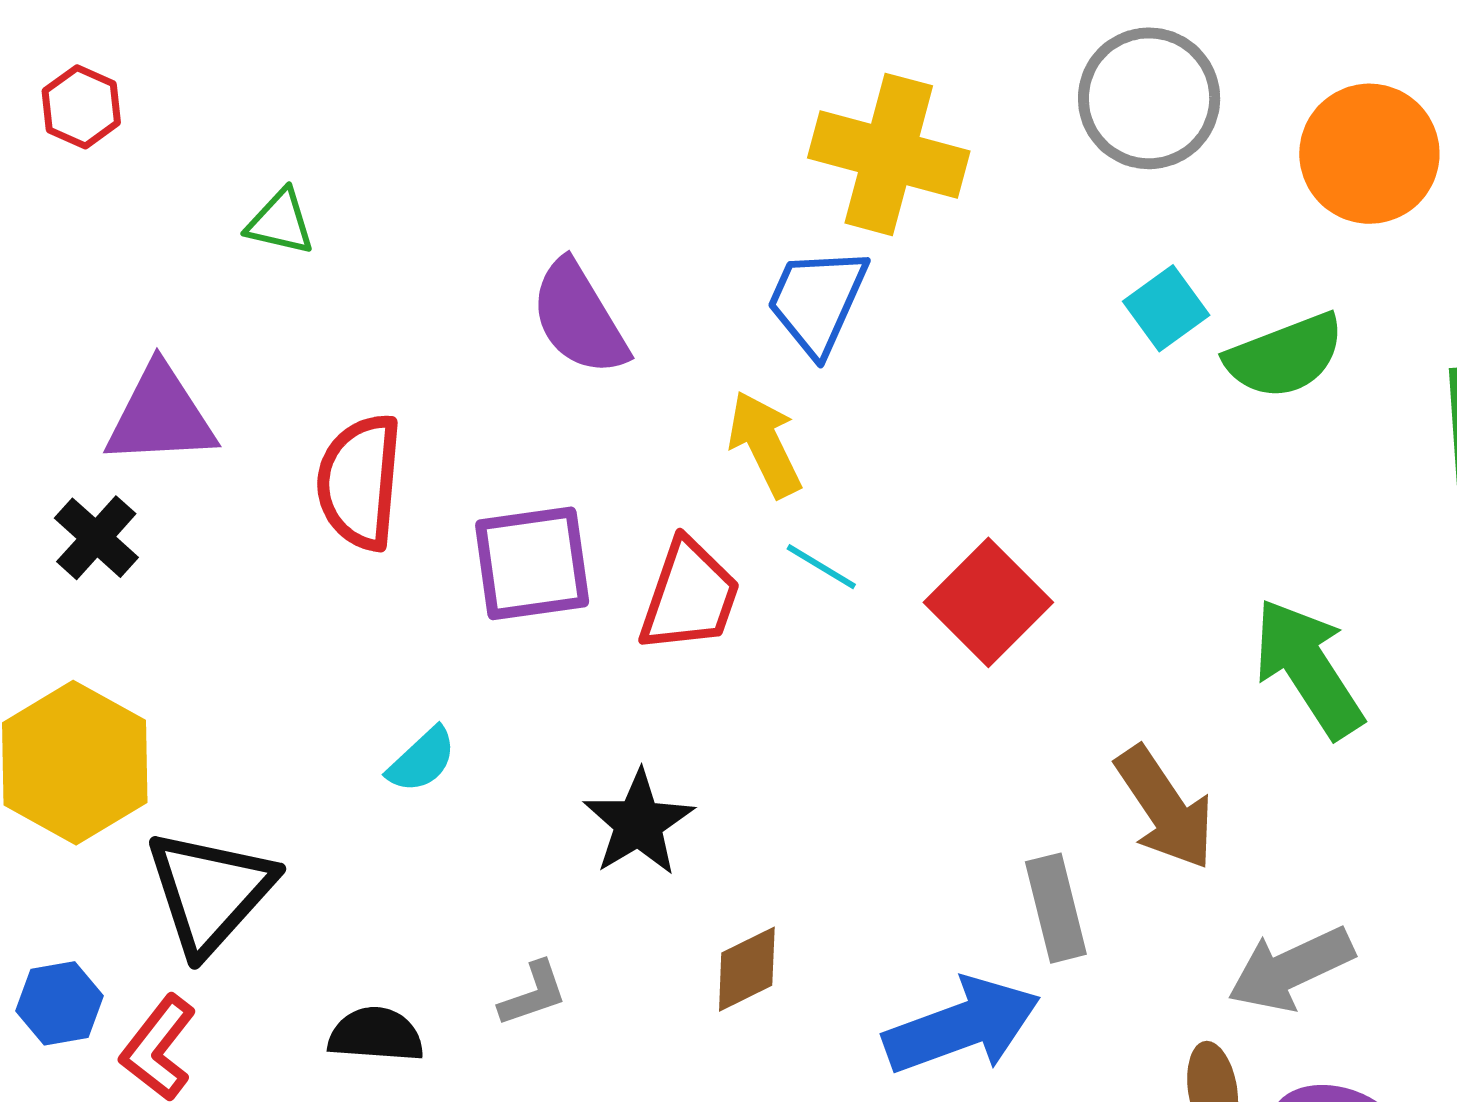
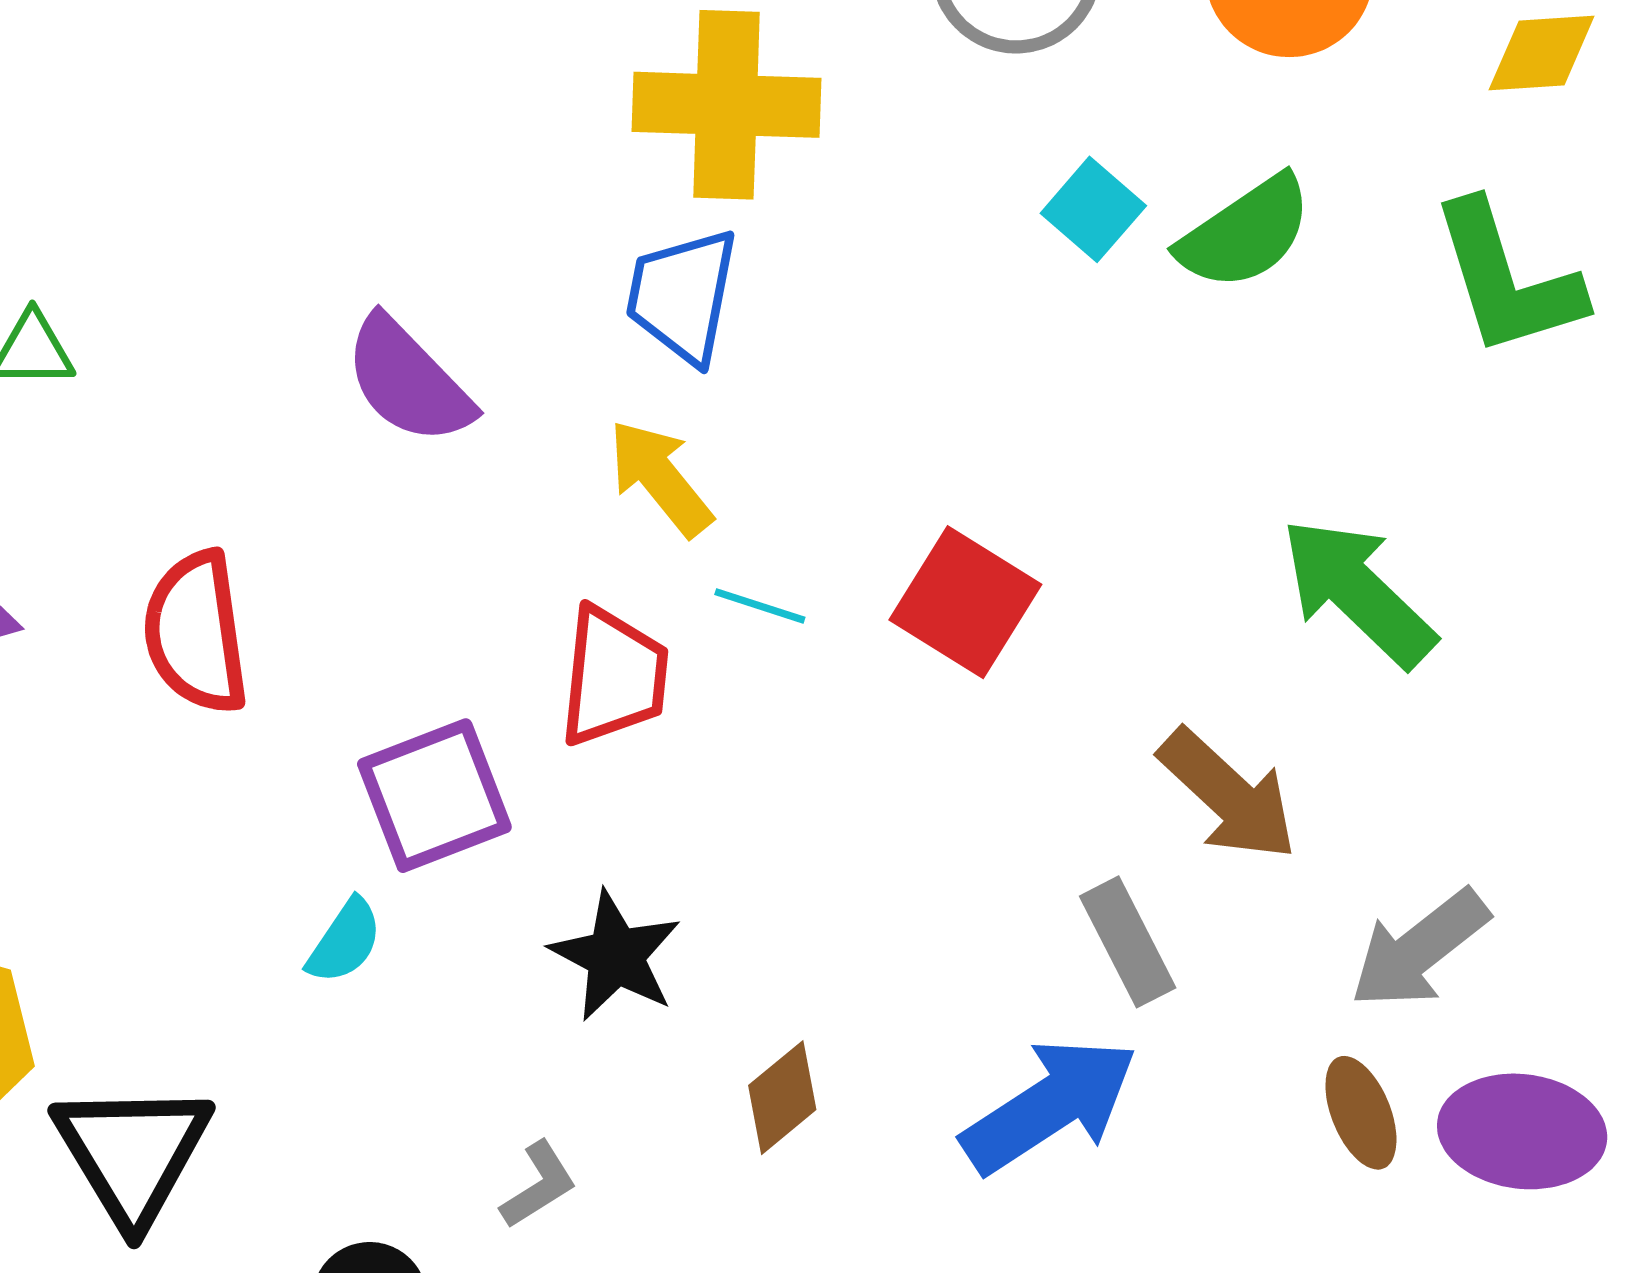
purple square: (532, 563) -> (434, 796), moved

